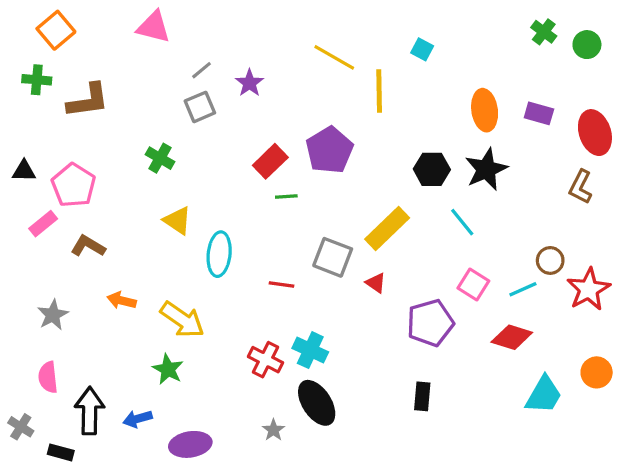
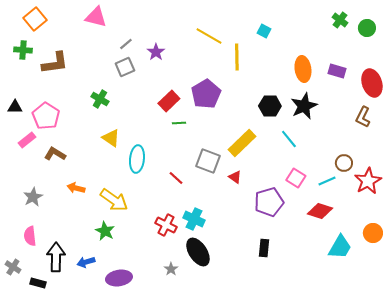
red line: (281, 284) -> (176, 178), turned 35

